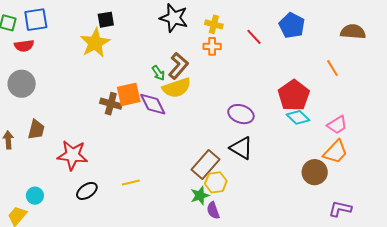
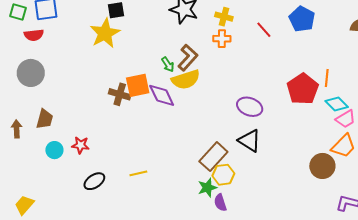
orange line: (332, 68) -> (327, 78), moved, turned 36
cyan diamond: (298, 117) -> (337, 104), moved
red star: (72, 155) -> (80, 145), size x0.6
cyan circle: (35, 196) -> (54, 150), moved

